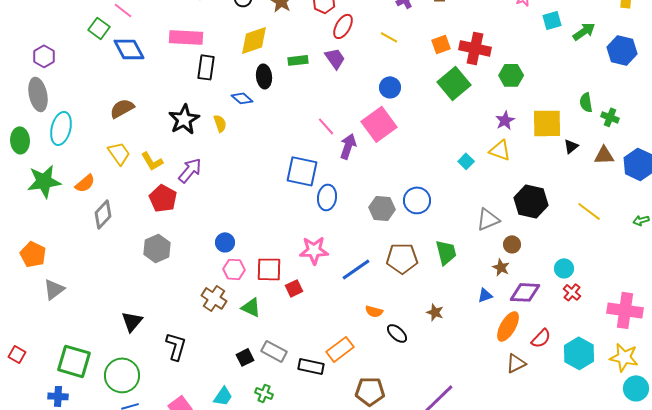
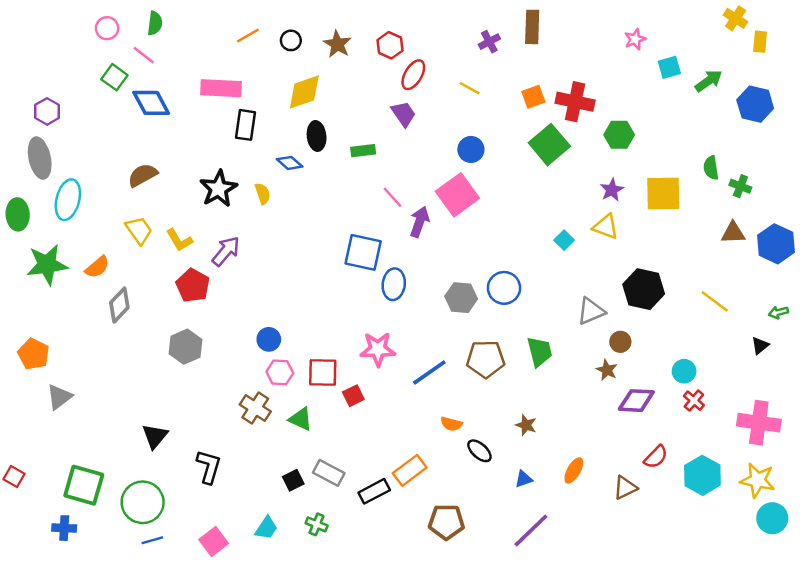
green rectangle: (298, 60) -> (363, 151), moved
black triangle: (571, 146) -> (760, 345), moved
blue triangle: (485, 295) -> (524, 479), moved
orange ellipse: (508, 326) -> (574, 470), moved, size x0.7
black rectangle: (311, 366) -> (374, 491), turned -40

